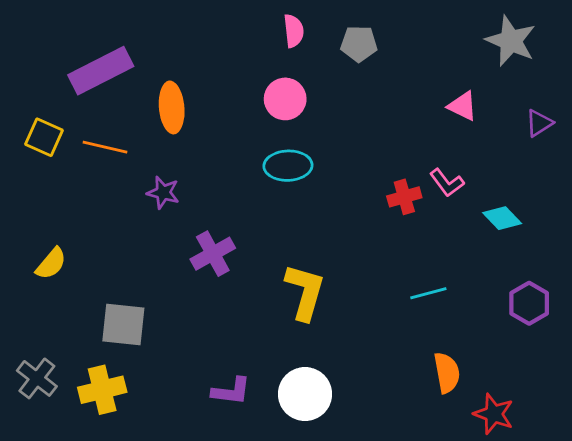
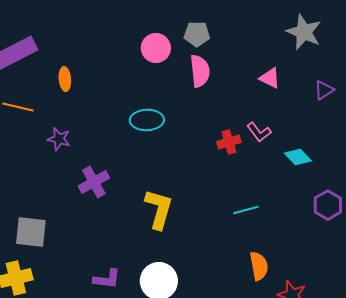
pink semicircle: (294, 31) -> (200, 71), moved, size x1.4
pink circle: (285, 99) -> (156, 48), moved
orange ellipse: (172, 107) -> (65, 79), size x0.7
purple hexagon: (529, 303) -> (328, 205), moved

